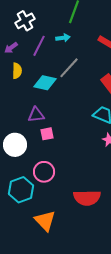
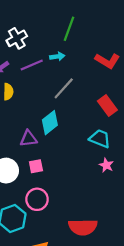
purple line: (39, 46) -> (32, 65), turned 40
cyan diamond: (45, 83) -> (50, 123), moved, turned -50
pink square: (47, 134) -> (36, 166), moved

